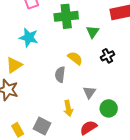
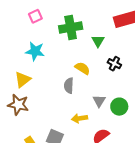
black cross: (107, 56) -> (114, 64), turned -32
yellow arrow: (68, 108) -> (80, 118), turned 98
green circle: (109, 108) -> (119, 107), moved

